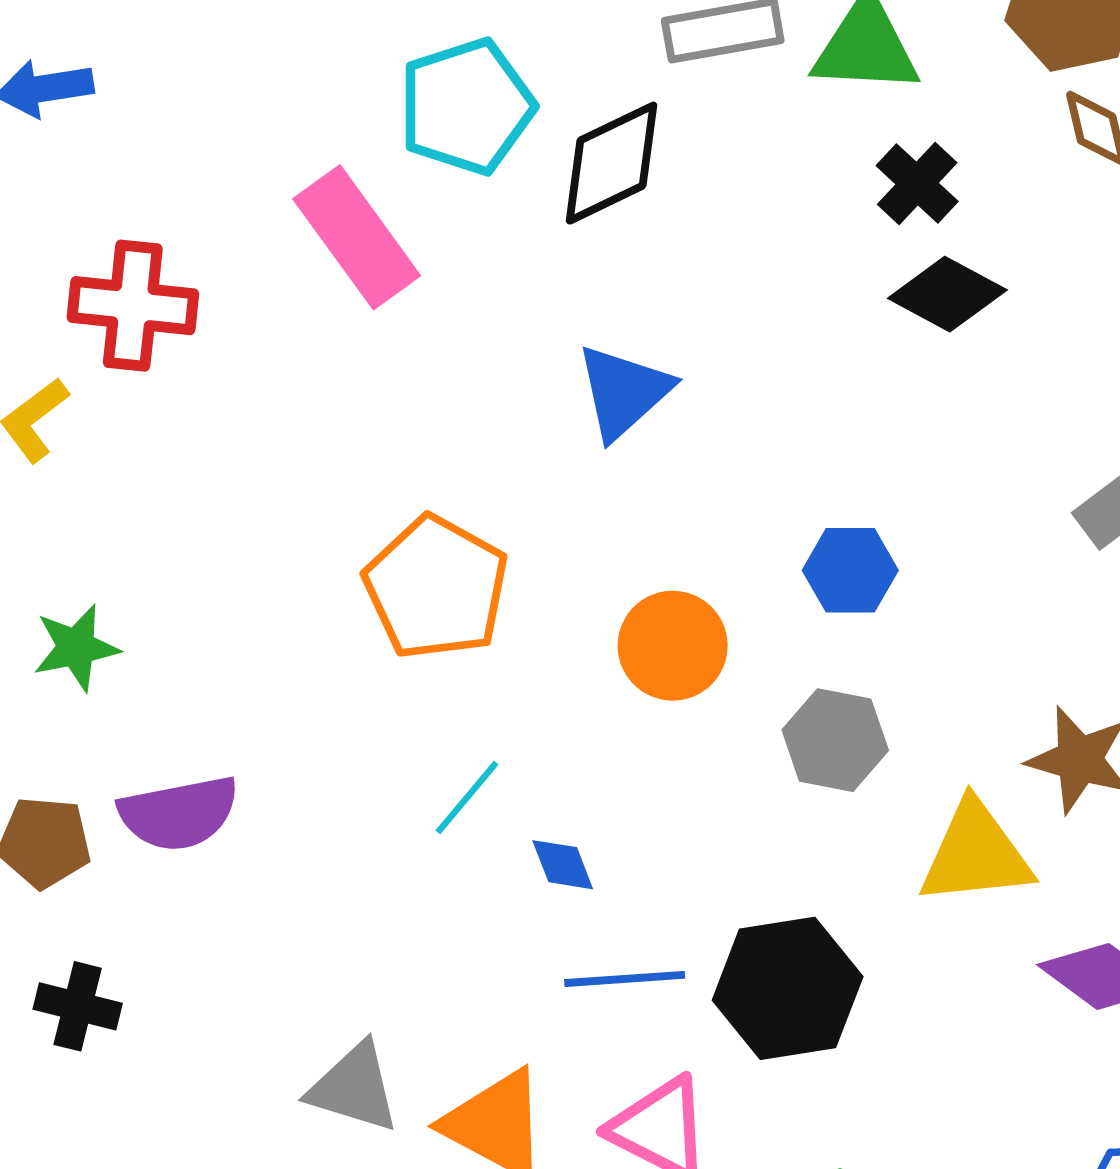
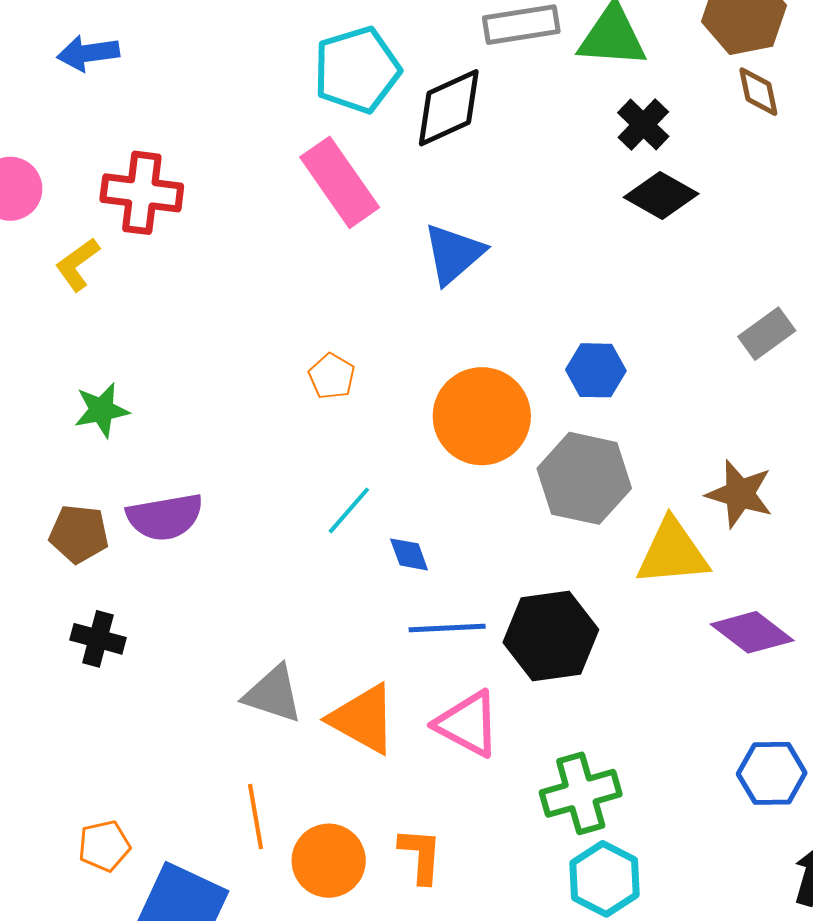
pink rectangle: (357, 237) -> (340, 182), moved
orange pentagon: (436, 588) -> (332, 376), size x0.5
orange circle: (673, 646) -> (482, 416), size x1.4
gray hexagon: (835, 740) -> (584, 478), size x1.4

